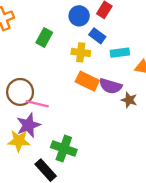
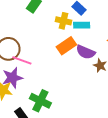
cyan rectangle: (120, 53) -> (82, 25), moved
orange rectangle: (87, 81) -> (66, 46), turned -66

